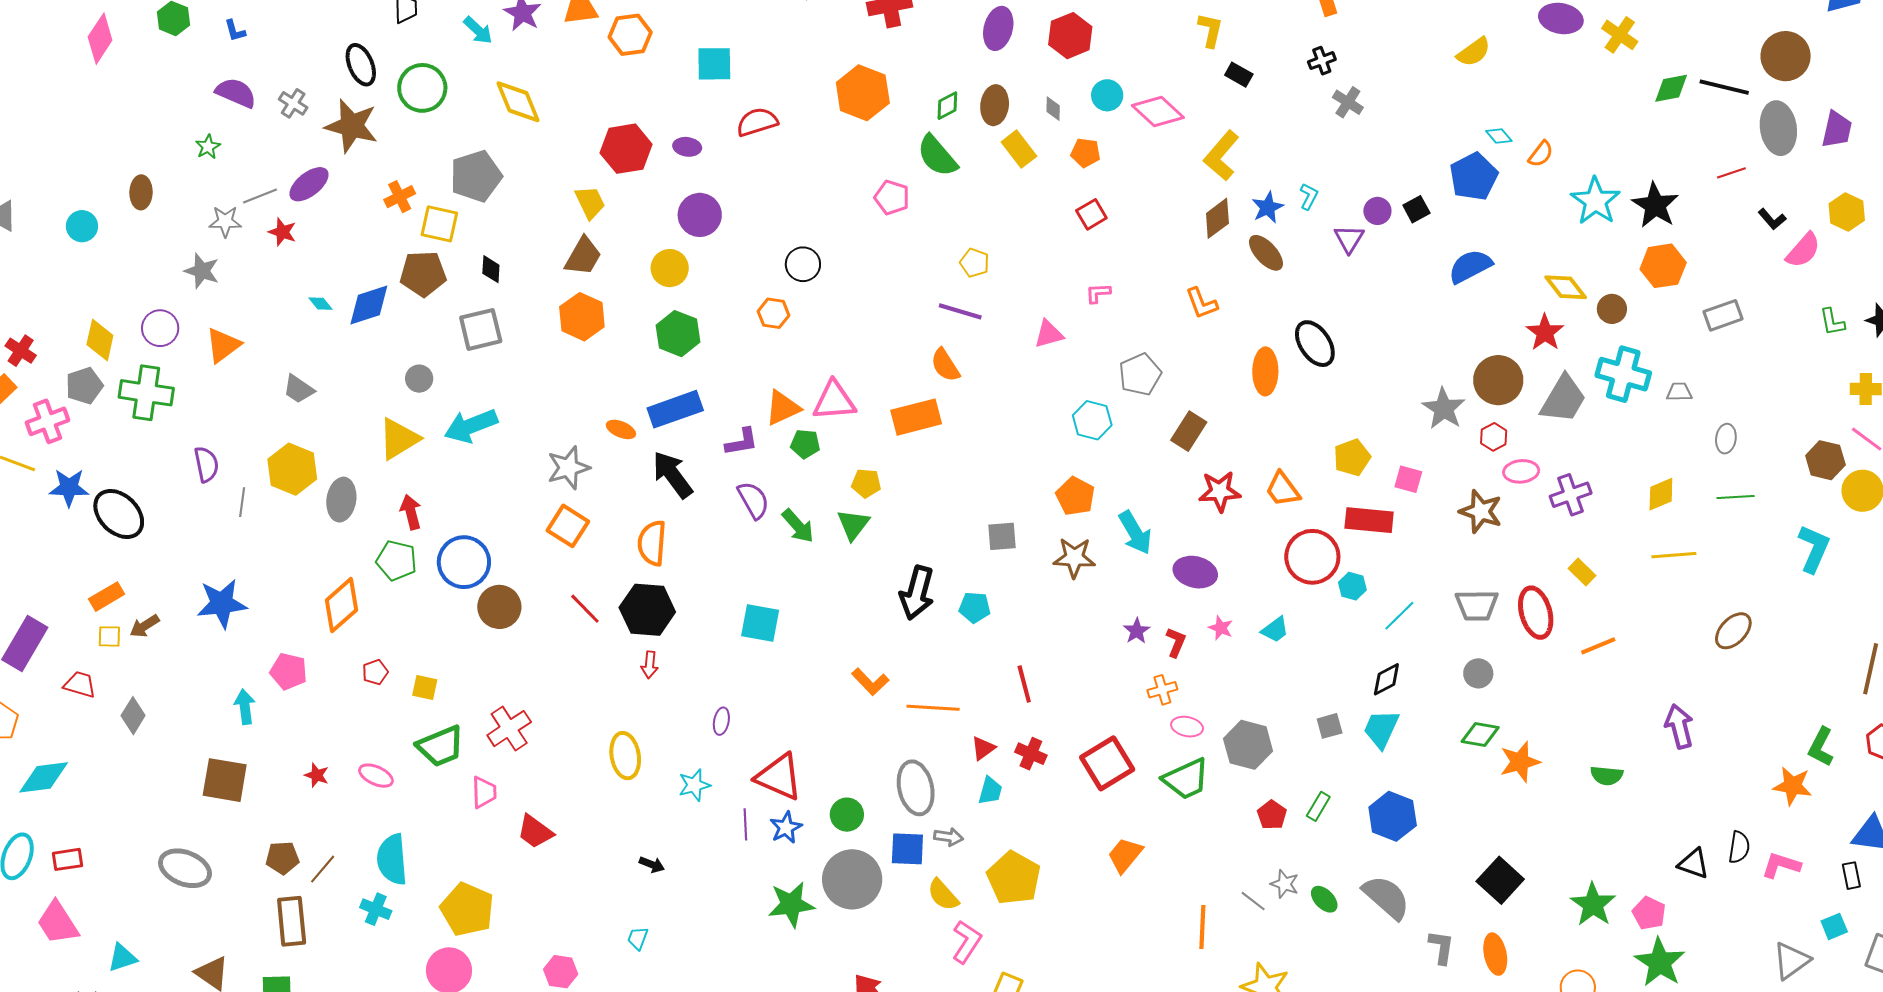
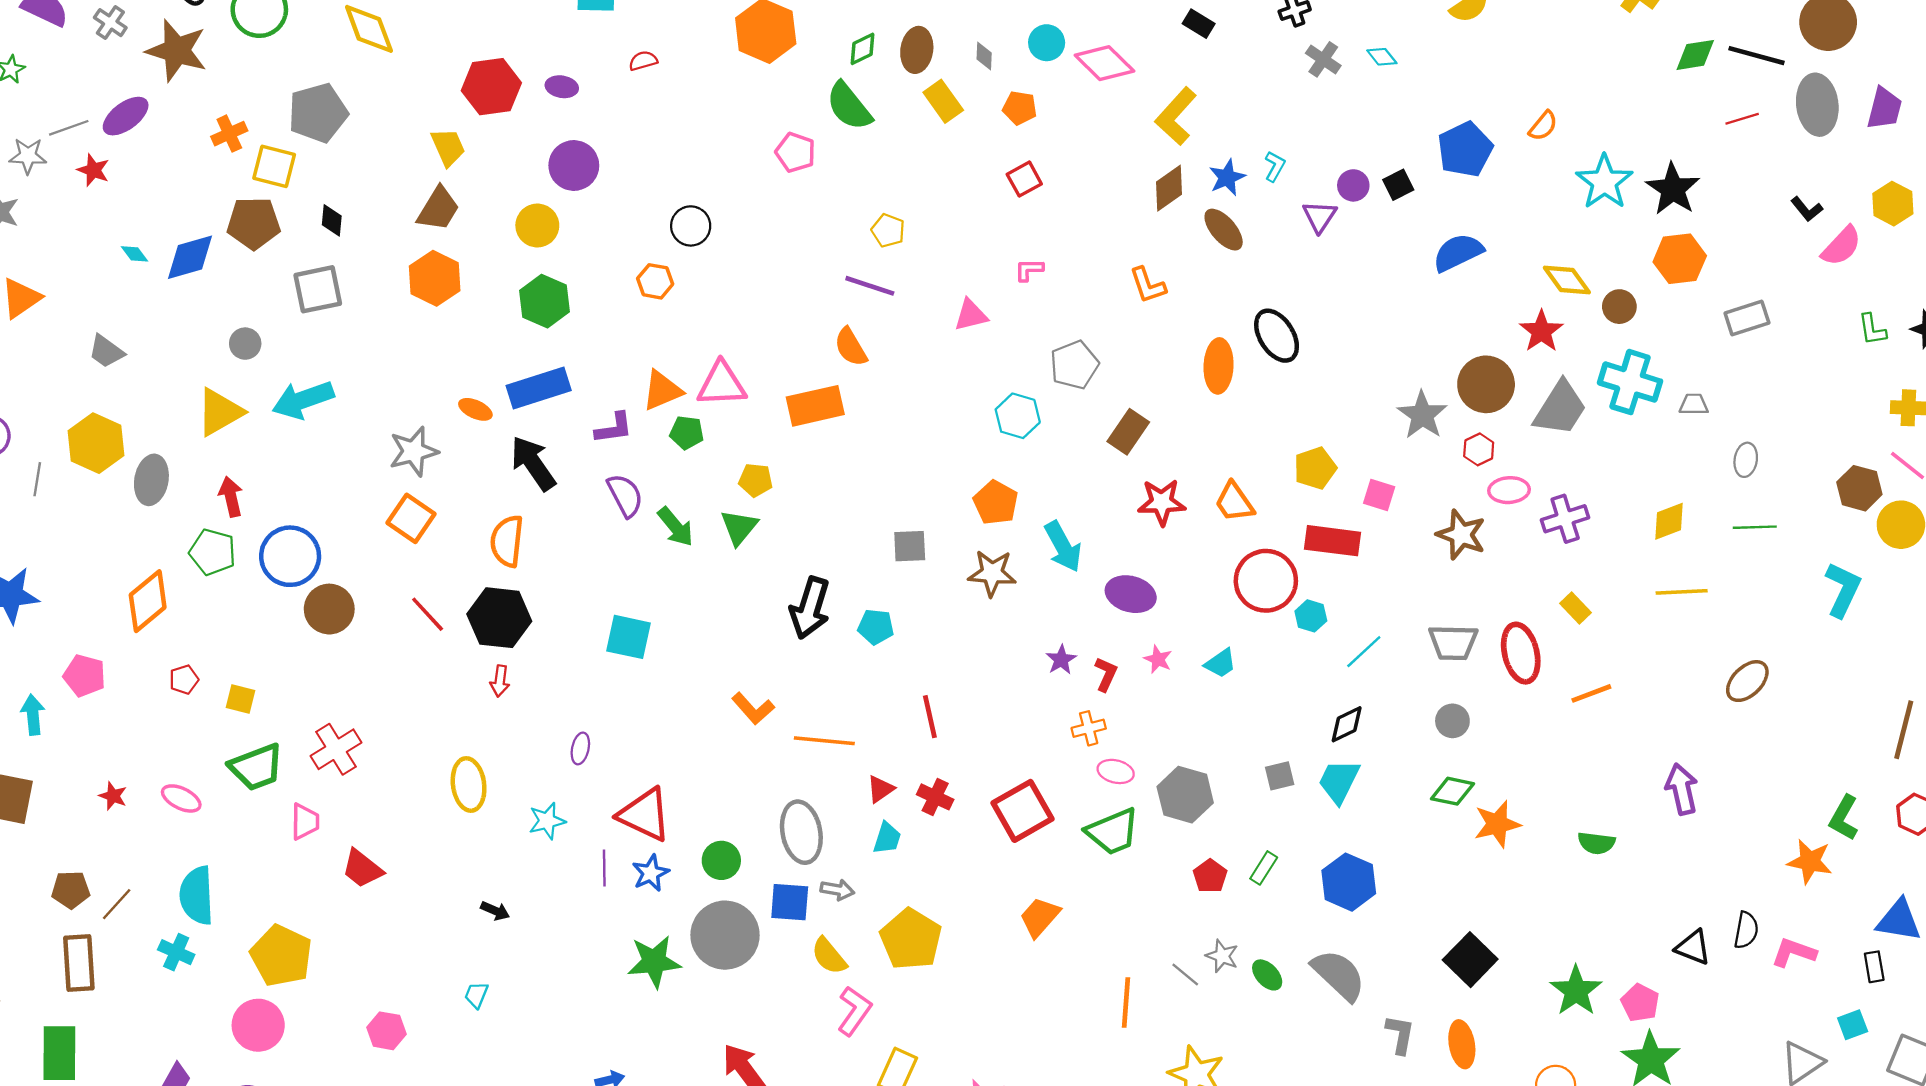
red semicircle: (757, 122) -> (643, 61), size x0.6
cyan diamond: (1499, 136) -> (1382, 57), moved
red line: (1731, 173) -> (1742, 119), moved

